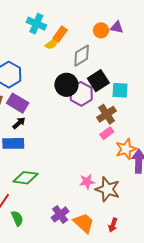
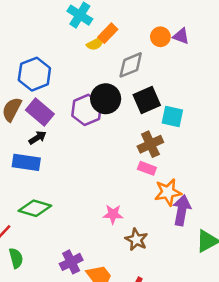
purple hexagon: (81, 94) -> (87, 110), moved
pink rectangle: (107, 133) -> (147, 168), turned 48
pink star: (87, 182) -> (113, 214), moved
brown star: (108, 189) -> (136, 240), size x0.7

